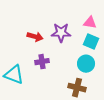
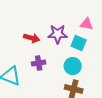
cyan square: (91, 42) -> (79, 43), moved
cyan circle: (86, 64) -> (73, 66), moved

